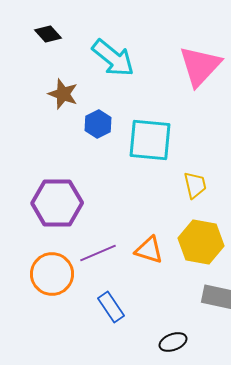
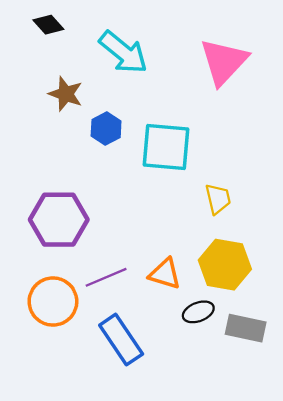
blue rectangle: (111, 307) -> (121, 340), size x1.4
black ellipse: (173, 342) -> (198, 312), moved

